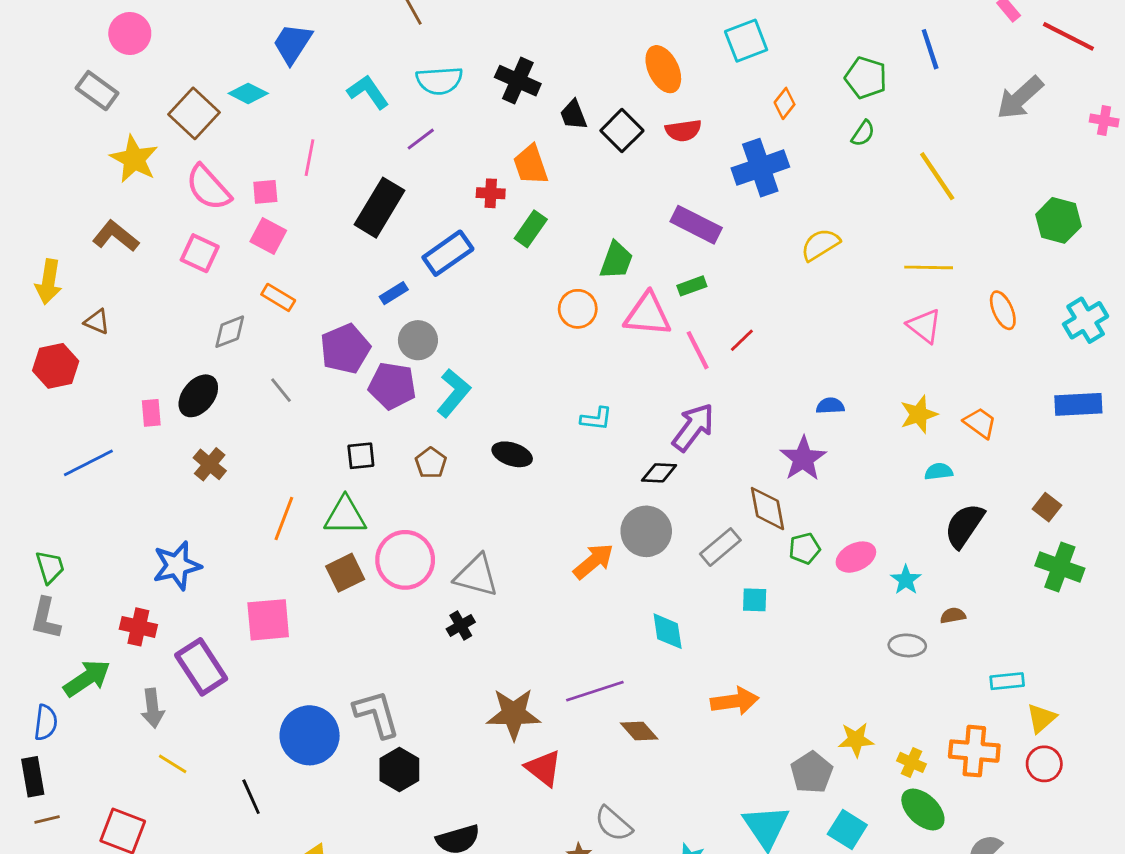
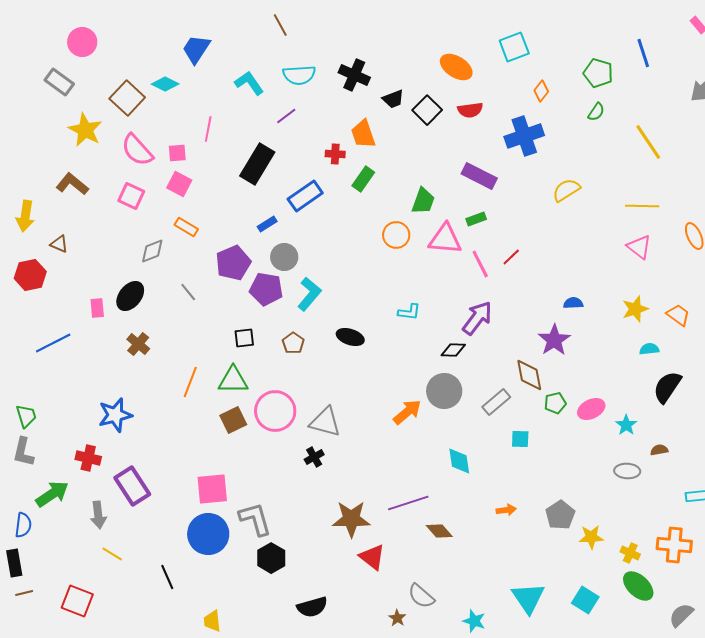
orange ellipse: (663, 69) -> (456, 67), turned -32
black trapezoid: (573, 115) -> (393, 99), turned -90
pink square: (268, 620) -> (212, 489), moved
orange arrow: (735, 701) -> (506, 510), size x0.6
gray pentagon: (812, 772) -> (560, 515), moved

